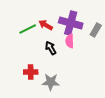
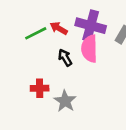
pink semicircle: (70, 41) -> (89, 49), size x1.5
gray star: (51, 82) -> (65, 101), turned 30

